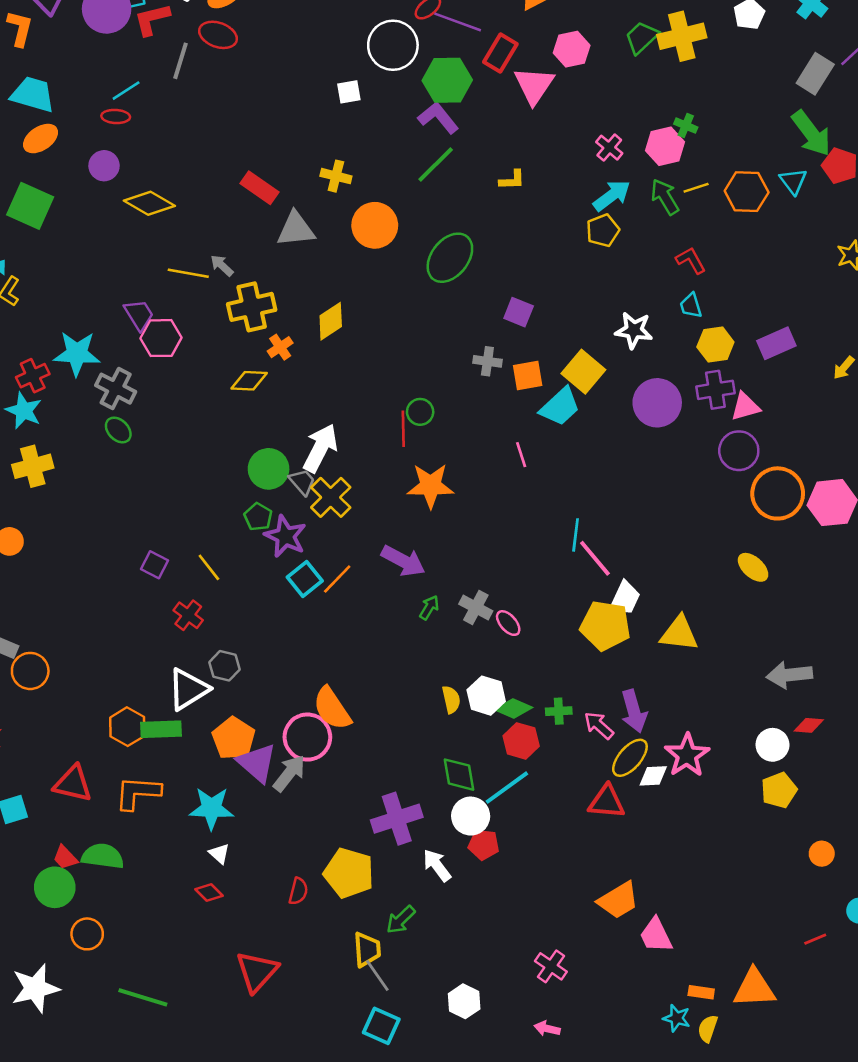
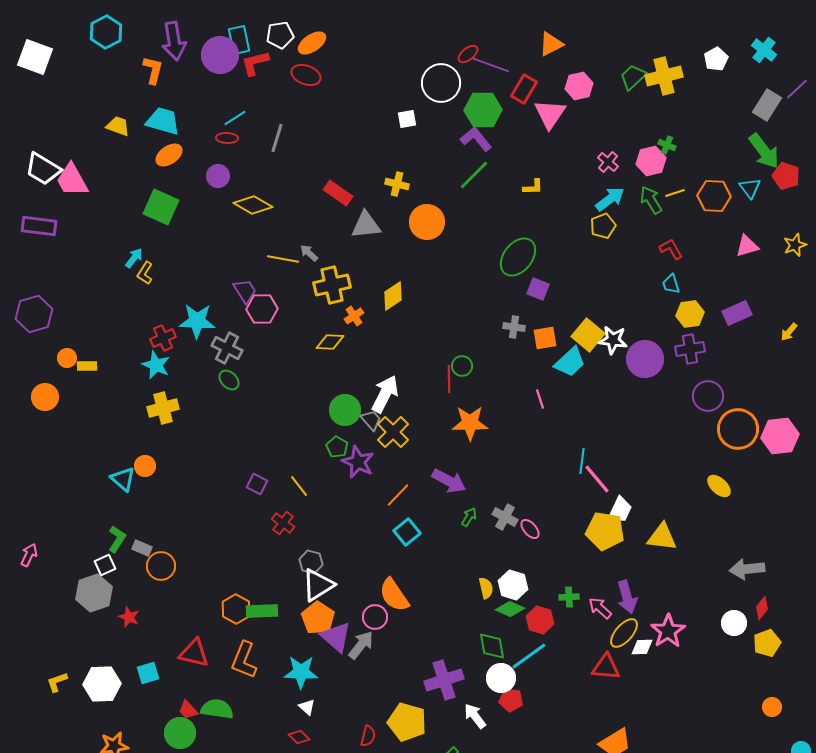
gray line: (180, 61) -> (277, 138), moved
green ellipse: (450, 258) -> (518, 257), moved
white star: (634, 330) -> (613, 340), moved
pink triangle: (745, 407) -> (747, 246), moved
cyan square: (305, 579) -> (407, 532), moved
white triangle: (188, 689) -> (318, 585), moved
green diamond: (513, 709) -> (510, 609), moved
red diamond: (809, 725) -> (762, 608), turned -55
pink circle: (307, 737) -> (375, 617), size x0.7
yellow pentagon: (779, 790) -> (767, 643), moved
orange L-shape: (138, 793) -> (244, 660), turned -72

